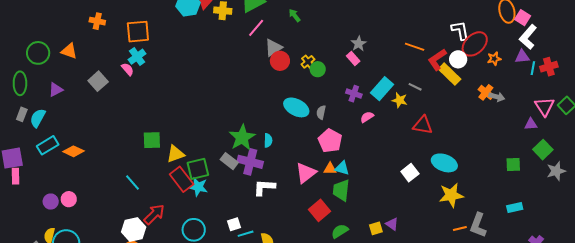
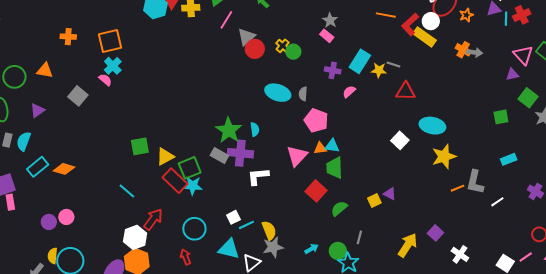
gray line: (415, 87) -> (393, 65), moved

